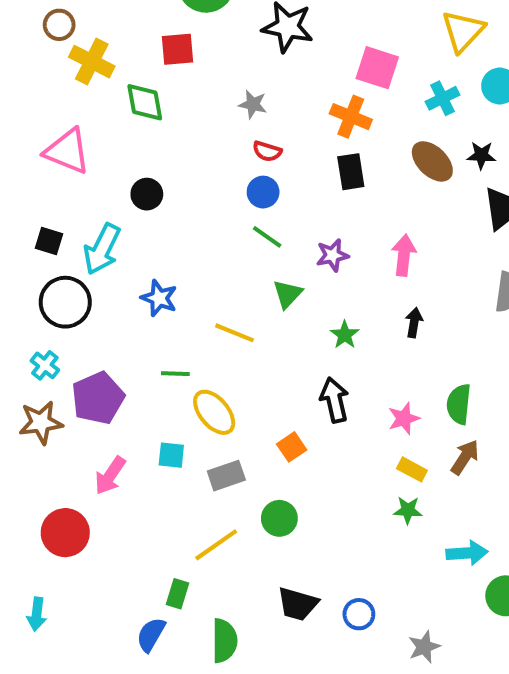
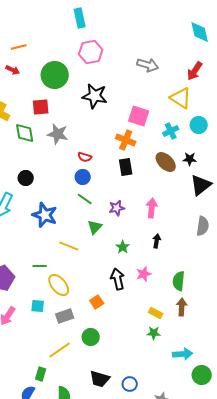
yellow triangle: (463, 31) -> (181, 98), turned -40
gray star: (253, 104) -> (58, 134), moved, size x1.5
blue star: (159, 298) -> (45, 215), moved, size x1.4
pink star: (404, 418) -> (144, 274), moved
brown arrow: (465, 457) -> (182, 307), turned -30

